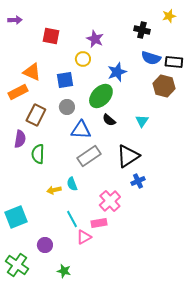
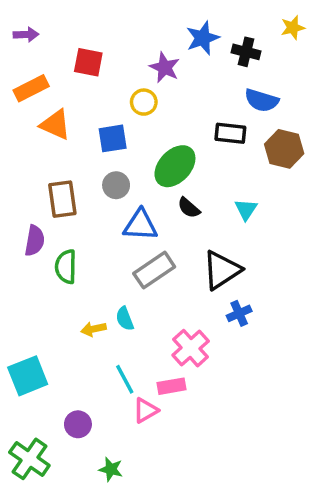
black rectangle: (174, 62) -> (230, 133), moved
blue star: (117, 72) -> (203, 38), moved
orange rectangle: (18, 92) -> (31, 88), moved
brown rectangle: (36, 115) -> (62, 199), turned -35

